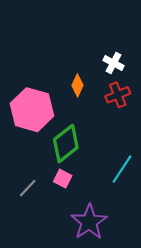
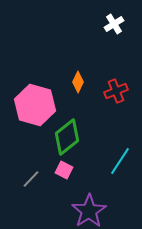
white cross: (114, 63) -> (114, 24), moved, turned 30

